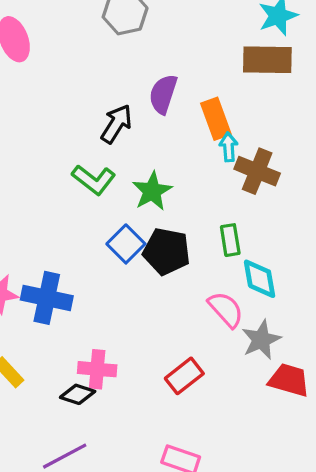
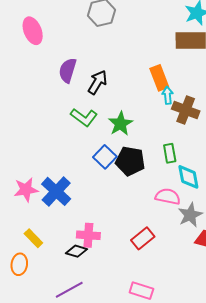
purple semicircle: (163, 94) -> (68, 70), moved
blue cross: (47, 298) -> (56, 191), turned 32
pink semicircle: (226, 309) -> (168, 197), turned -35

